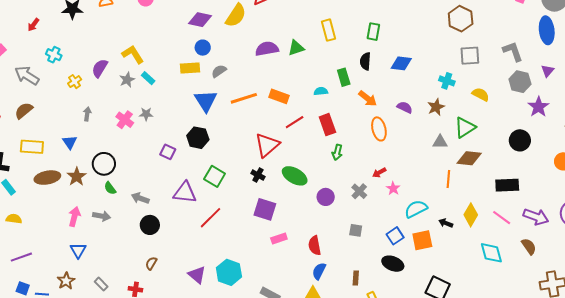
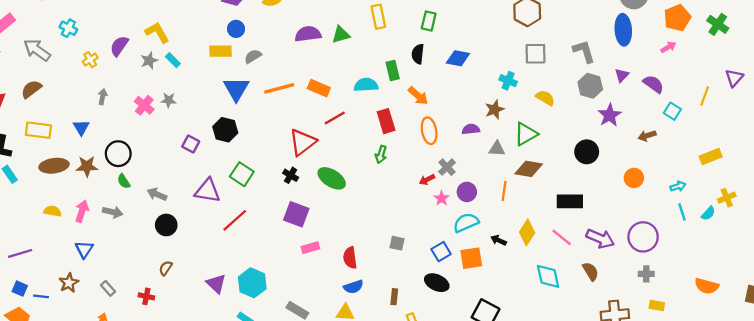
cyan semicircle: (321, 91) -> (366, 85), size x1.5
purple semicircle: (405, 107) -> (471, 129), moved, turned -35
red rectangle: (327, 125) -> (386, 121), moved
brown star: (77, 177) -> (87, 166), turned 30
gray cross: (359, 191) -> (447, 167), moved
purple circle: (326, 197) -> (467, 192), moved
yellow semicircle: (14, 219) -> (53, 211), moved
blue semicircle: (319, 271) -> (353, 287), turned -138

